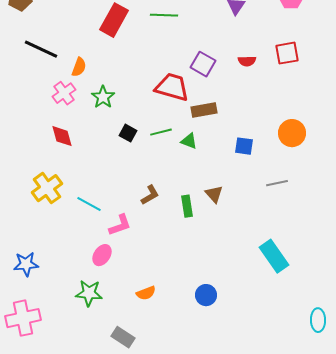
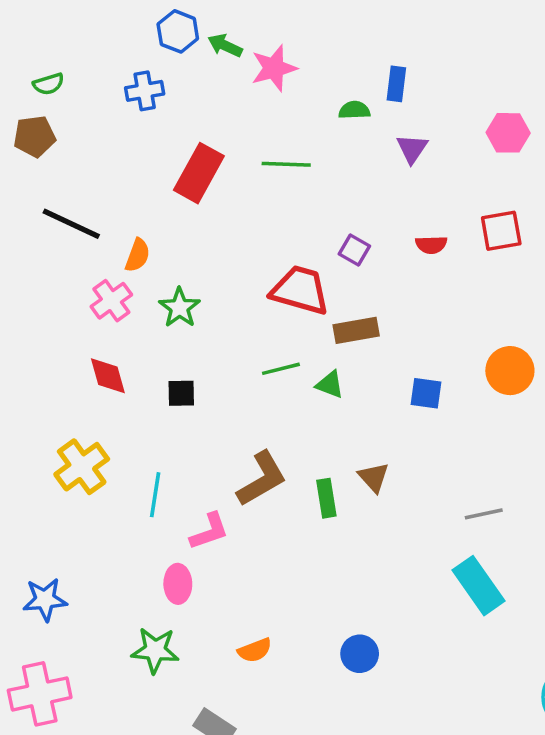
purple square: (203, 64) -> (354, 250), size x0.7
black square: (128, 133) -> (181, 393), moved, turned -30
gray line: (277, 183) -> (484, 514), moved
brown L-shape: (150, 195) -> (262, 479), size x1.6
cyan line: (89, 204) -> (155, 495), turned 70
pink ellipse: (102, 255) -> (178, 584), turned -35

